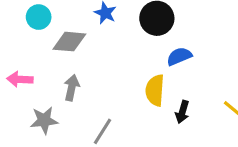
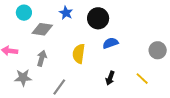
yellow semicircle: (155, 90) -> (79, 54), moved

